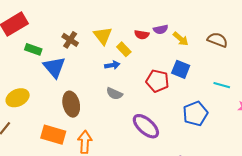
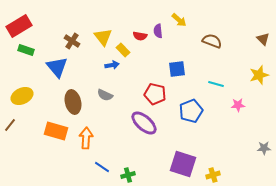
purple semicircle: (161, 29) -> (158, 31), turned 96
yellow arrow: (181, 39) -> (179, 20), moved
green rectangle: (33, 49) -> (26, 50), moved
blue square: (181, 69) -> (177, 69), turned -30
red pentagon: (157, 81) -> (155, 94), moved
gray semicircle: (114, 94) -> (105, 95), moved

